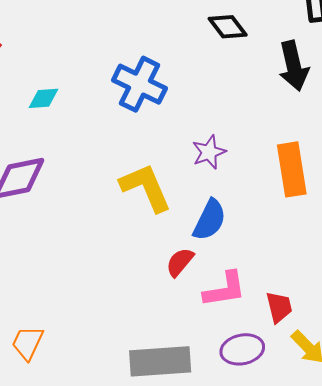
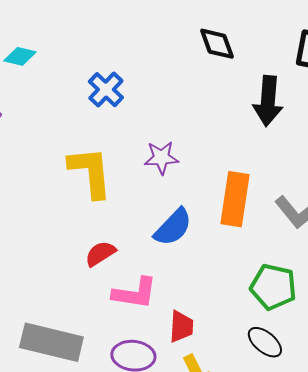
blue cross: (140, 84) -> (106, 90), moved, size x0.7
blue semicircle: (210, 220) -> (173, 227), moved

